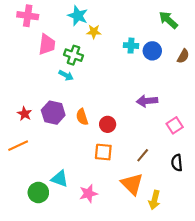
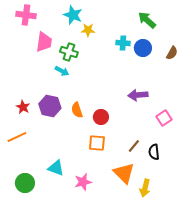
green arrow: (168, 20) -> (147, 20), moved
black semicircle: (177, 163) -> (154, 152), moved
green circle: (38, 193) -> (25, 183), moved

